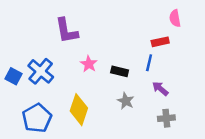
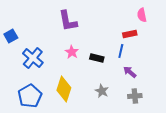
purple L-shape: (67, 31) -> (68, 21), moved
blue square: (14, 76) -> (11, 36), moved, turned 32
gray star: (126, 101) -> (102, 91), moved

